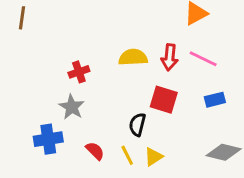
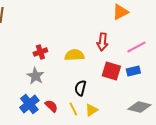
yellow semicircle: (133, 57) -> (74, 55), moved
pink line: (203, 59) -> (136, 47), moved, turned -54
red square: (164, 100) -> (111, 71), moved
blue cross: (48, 139) -> (29, 104), moved, turned -30

